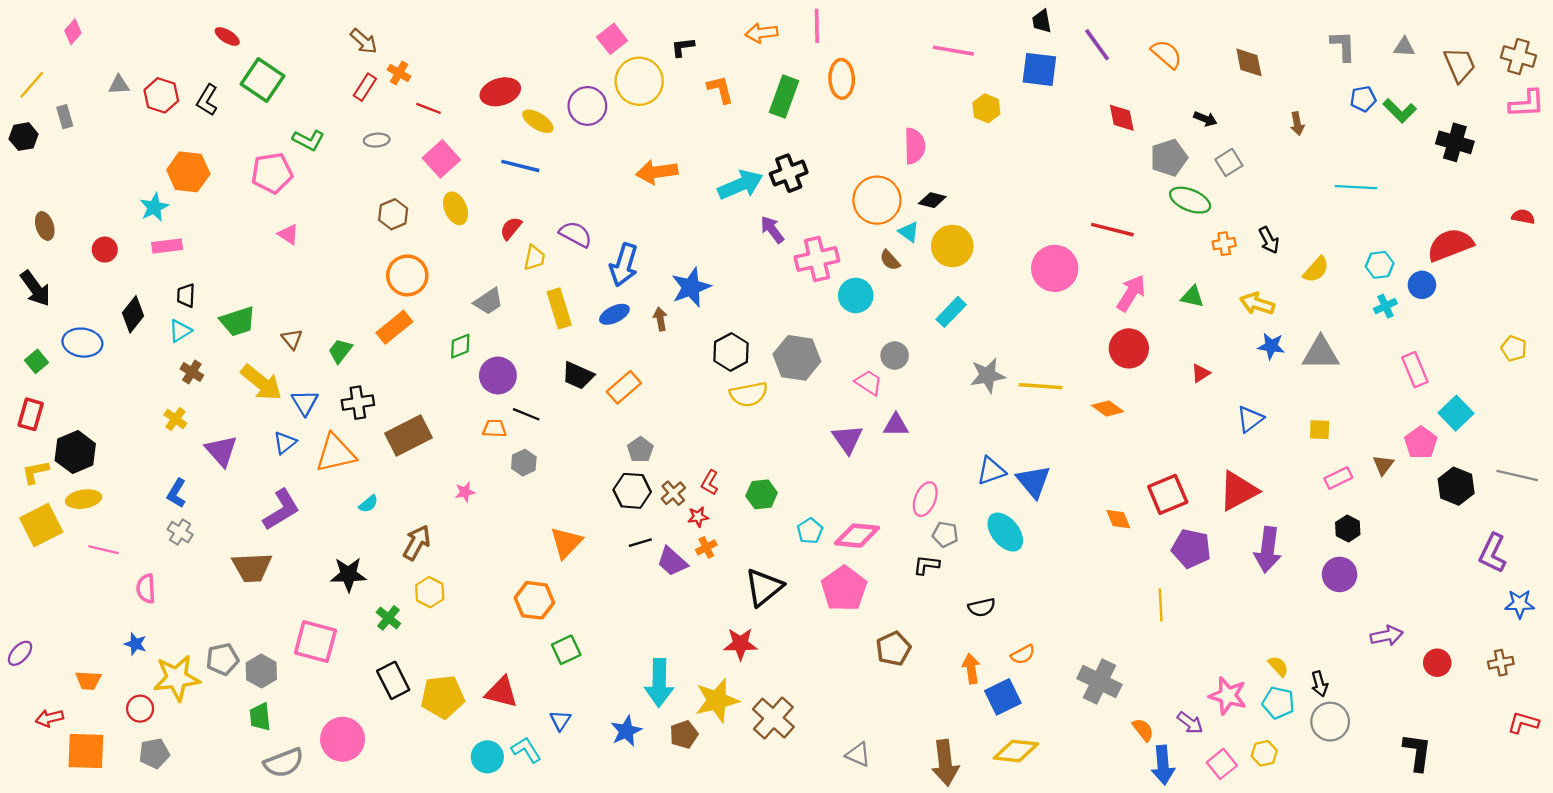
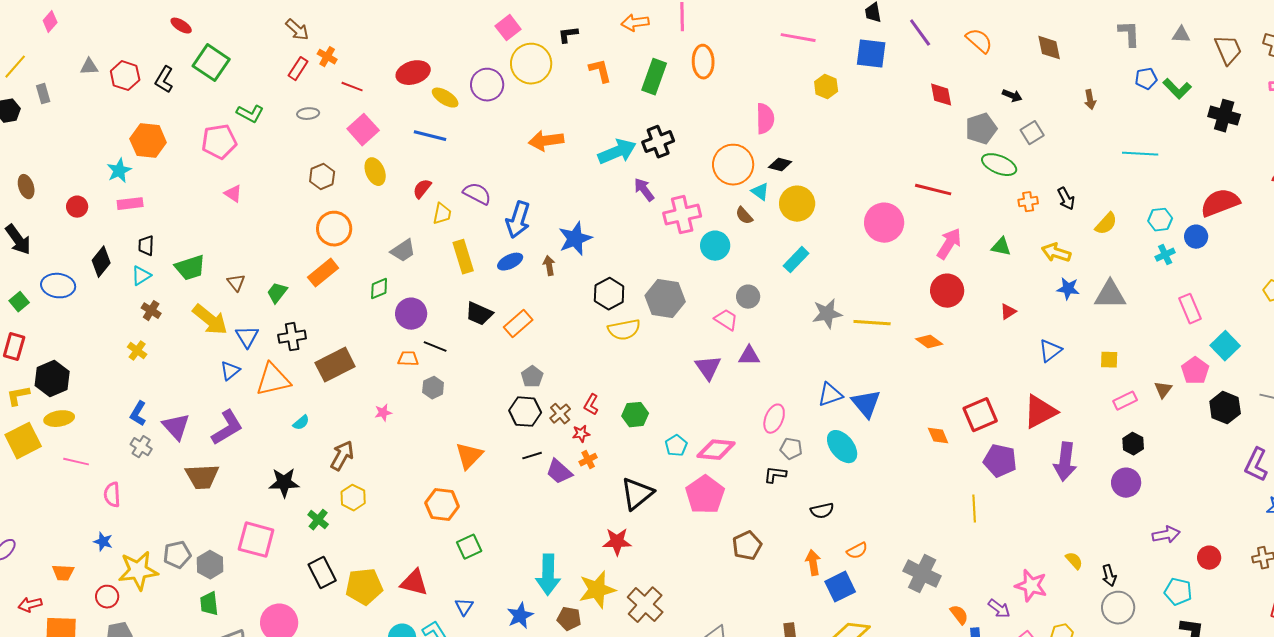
purple triangle: (221, 451) -> (176, 427), moved
cyan pentagon: (1278, 703) -> (1178, 592), moved
brown pentagon: (684, 735) -> (569, 619), turned 30

